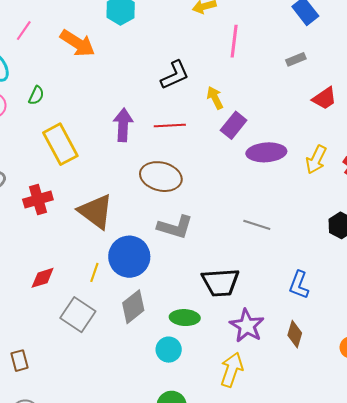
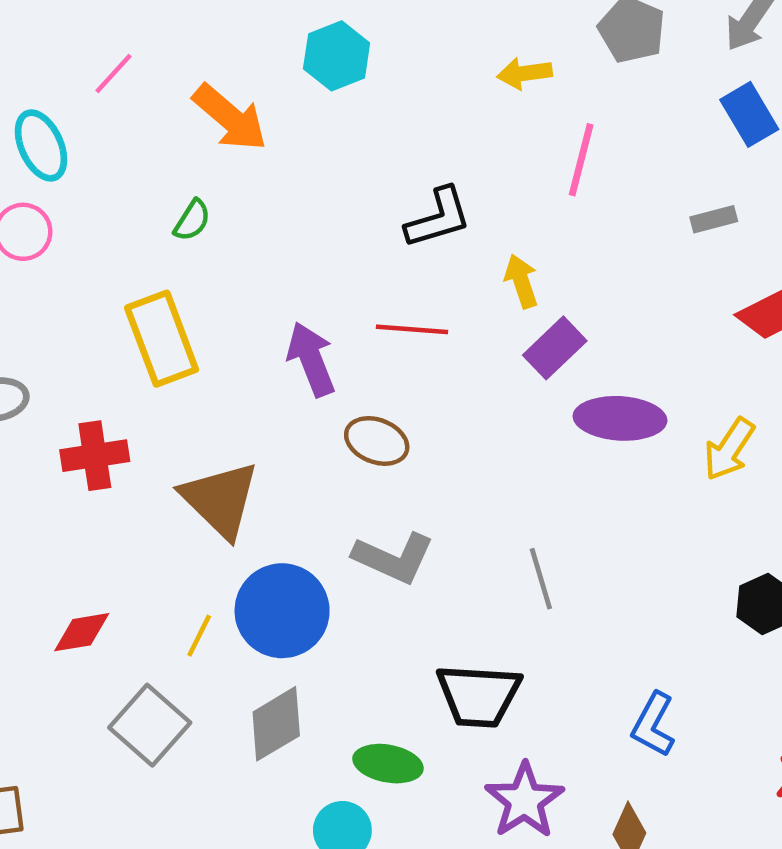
green semicircle: (36, 95) -> (192, 220), moved
purple arrow: (123, 125) -> (311, 359), moved, turned -32
brown ellipse: (161, 177) -> (377, 441), size x0.7
gray line: (257, 225) -> (541, 579), moved, turned 48

